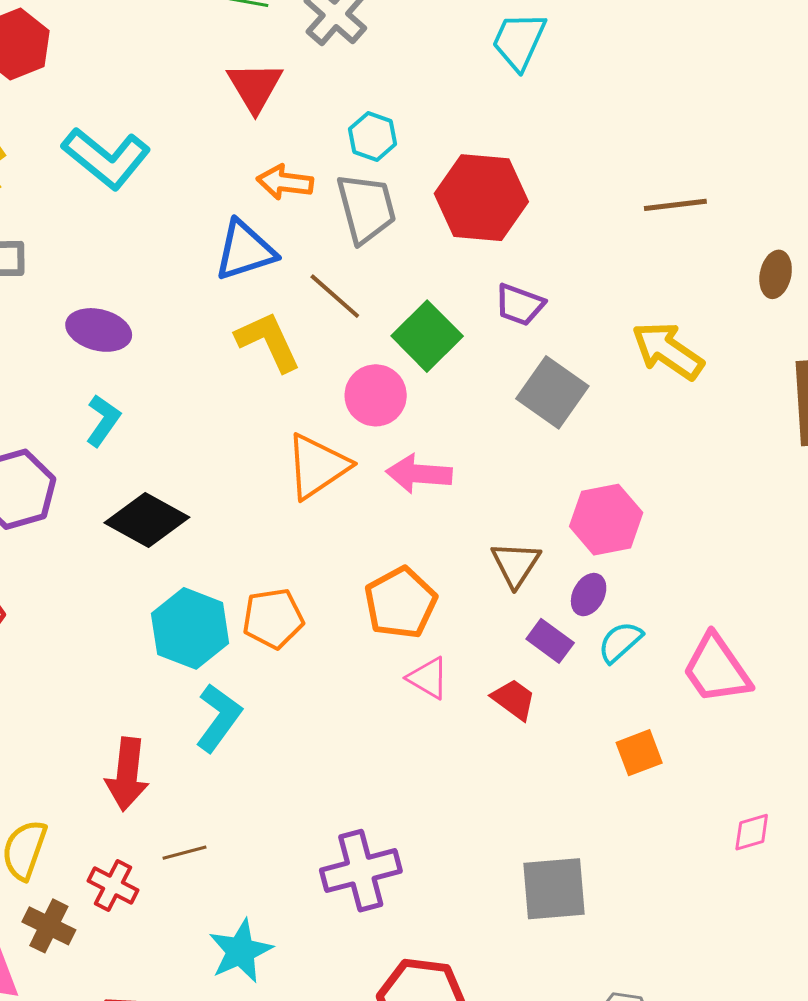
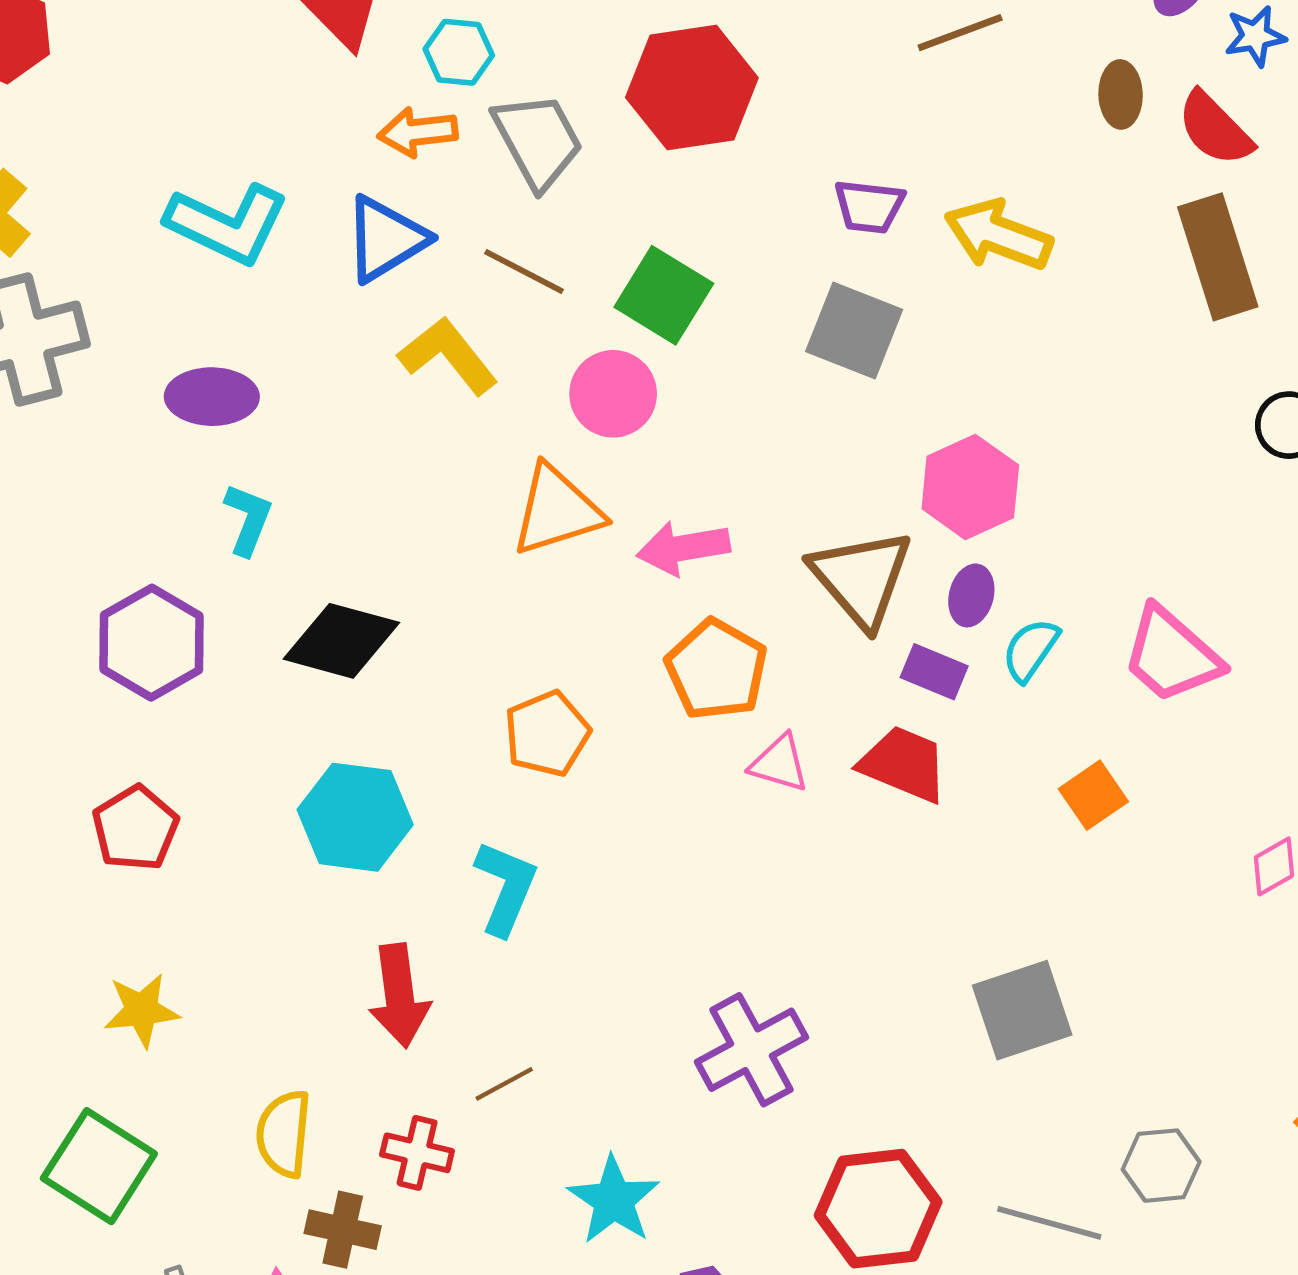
cyan hexagon: (373, 136) -> (459, 52), moved
cyan L-shape: (106, 158) -> (227, 224), moved
purple trapezoid: (520, 305) -> (869, 207), moved
orange triangle: (317, 466) -> (557, 510), turned 30
pink arrow: (419, 474) -> (683, 548), moved
brown triangle: (516, 564) -> (861, 578), size x1.5
cyan hexagon: (190, 628) -> (355, 817), moved
red trapezoid: (514, 699) -> (904, 764), size x1.4

